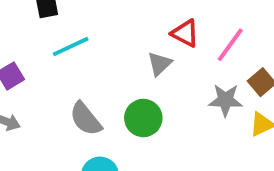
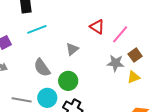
gray triangle: (159, 64) -> (72, 49), moved
green circle: (143, 118) -> (68, 81), moved

